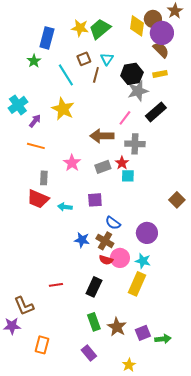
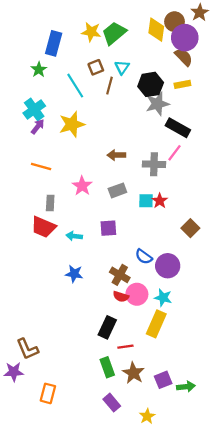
cyan cross: (18, 105) -> (34, 109), moved
yellow star: (63, 109) -> (72, 124), turned 30
black rectangle: (156, 112) -> (178, 128), turned 70
pink line: (125, 118) -> (174, 153), moved
purple arrow: (35, 121) -> (38, 127), moved
brown arrow: (102, 136) -> (116, 155), size x0.7
red star: (122, 163) -> (160, 201), moved
brown square: (177, 200) -> (190, 228), moved
blue semicircle: (113, 223) -> (144, 257), moved
blue star: (82, 240) -> (74, 274), moved
red line: (56, 285) -> (125, 347), moved
purple rectangle: (89, 353) -> (112, 403), moved

